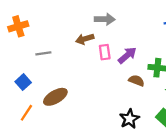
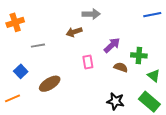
pink rectangle: (105, 52) -> (88, 62), moved
orange line: (26, 113) -> (13, 98), moved, turned 35
black star: (129, 119) -> (115, 101), turned -30

